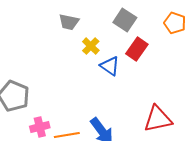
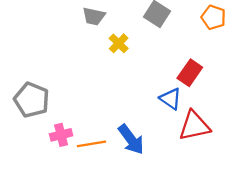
red rectangle: (137, 49) -> (190, 73), moved
blue triangle: (110, 66) -> (171, 99), moved

